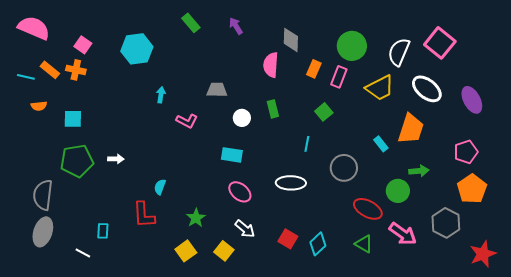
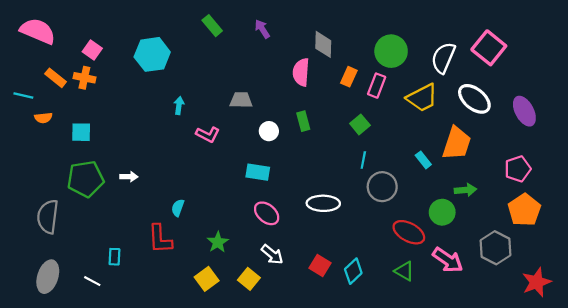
cyan line: (26, 77) -> (23, 96), moved
cyan line: (307, 144) -> (363, 160), moved
gray ellipse: (43, 232) -> (48, 277), moved

